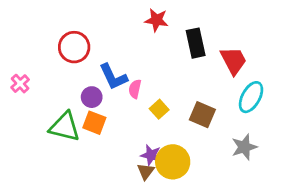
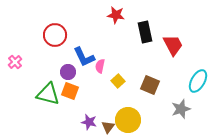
cyan ellipse: (251, 97) -> (198, 81), moved
purple star: (151, 155) -> (89, 122), moved

